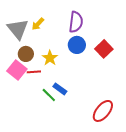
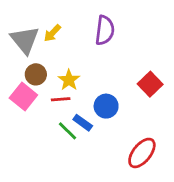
blue circle: (77, 45) -> (106, 106), moved
red square: (104, 49) -> (150, 84), moved
red line: (34, 72) -> (61, 99), moved

